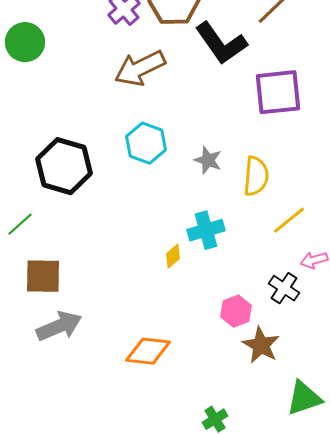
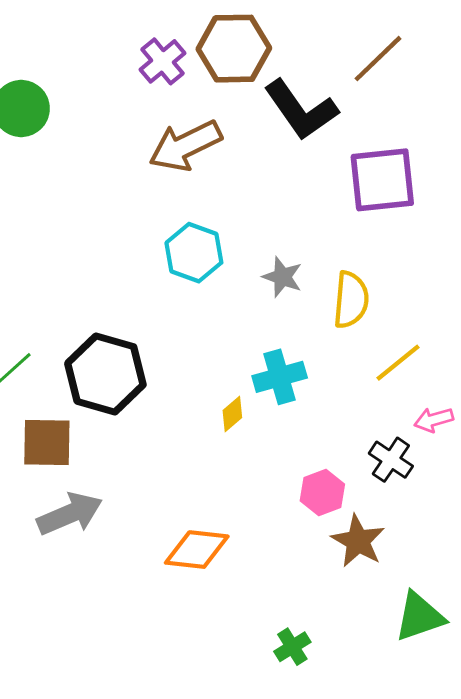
black hexagon: (64, 166) -> (105, 374), moved

